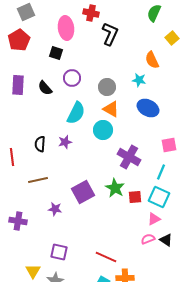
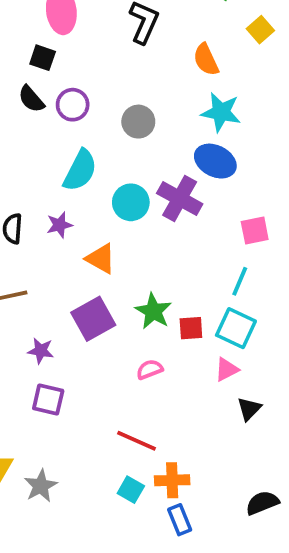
orange semicircle: (152, 60) -> (206, 60), moved
cyan star: (139, 80) -> (221, 112), moved, size x1.5
black semicircle: (45, 88) -> (31, 99), moved
orange triangle: (111, 109) -> (101, 259), moved
purple cross: (129, 157) -> (180, 199), moved
pink semicircle: (148, 239) -> (150, 369), moved
black triangle: (166, 240) -> (249, 409), turned 40
purple square: (59, 252) -> (48, 399), moved

